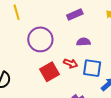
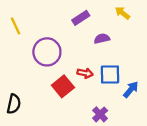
purple semicircle: (83, 42) -> (102, 39), moved

